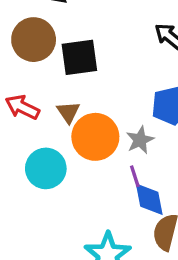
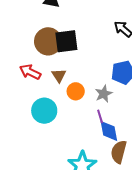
brown circle: (34, 40) -> (48, 41), moved
orange circle: (95, 137) -> (76, 91), size x0.6

